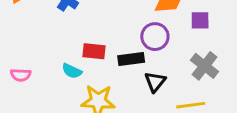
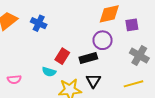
red rectangle: (94, 51) -> (62, 56), turned -56
black triangle: (155, 82) -> (93, 81), moved

